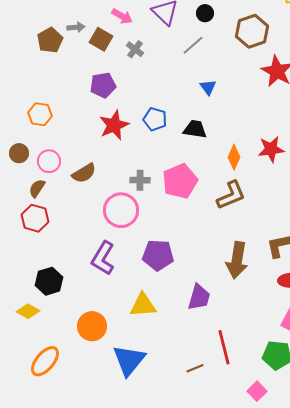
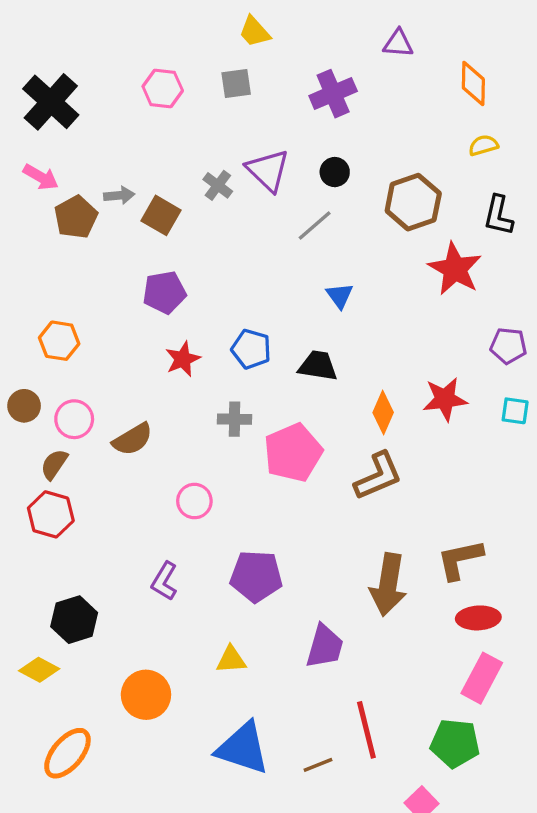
pink arrow: (122, 16) -> (41, 177), moved
gray cross: (135, 49) -> (218, 185), moved
red star: (114, 125) -> (183, 359), size x0.7
gray cross: (140, 180) -> (234, 419), moved
pink circle: (121, 210) -> (194, 501), size x0.6
purple L-shape: (103, 258) -> (164, 581), size x0.7
yellow triangle: (143, 305) -> (231, 660), size x0.7
blue triangle: (129, 360) -> (243, 748), moved, turned -51

